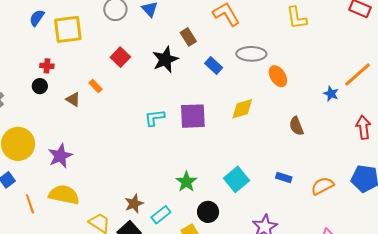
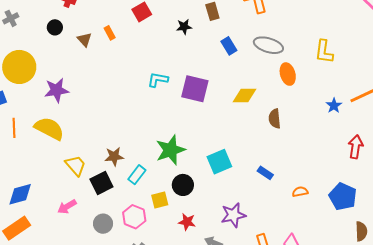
yellow L-shape: (297, 18) -> (324, 52), moved
black star: (165, 59) -> (184, 27), size x0.6
black circle: (40, 86) -> (55, 27), moved
brown semicircle: (296, 126) -> (275, 119), moved
green star: (186, 182) -> (170, 150), size x1.4
orange semicircle: (322, 186) -> (300, 192), size x0.7
cyan rectangle: (161, 215) -> (137, 175), turned -30

